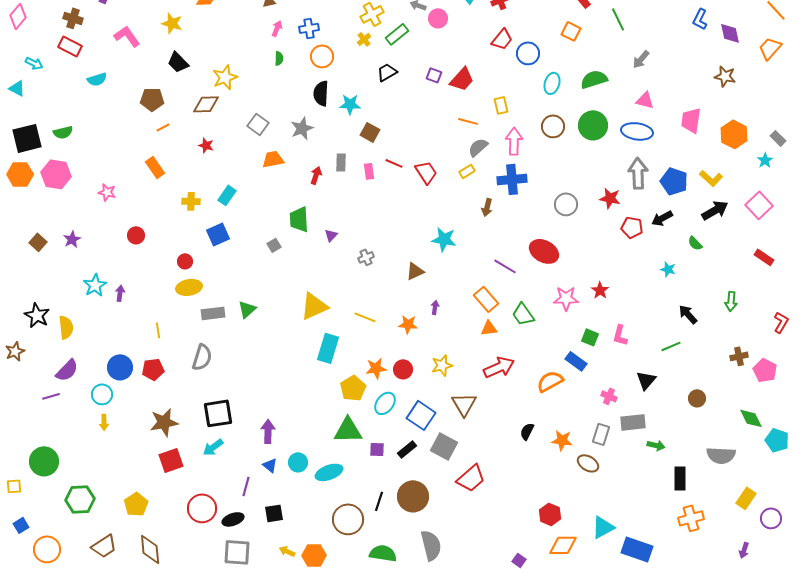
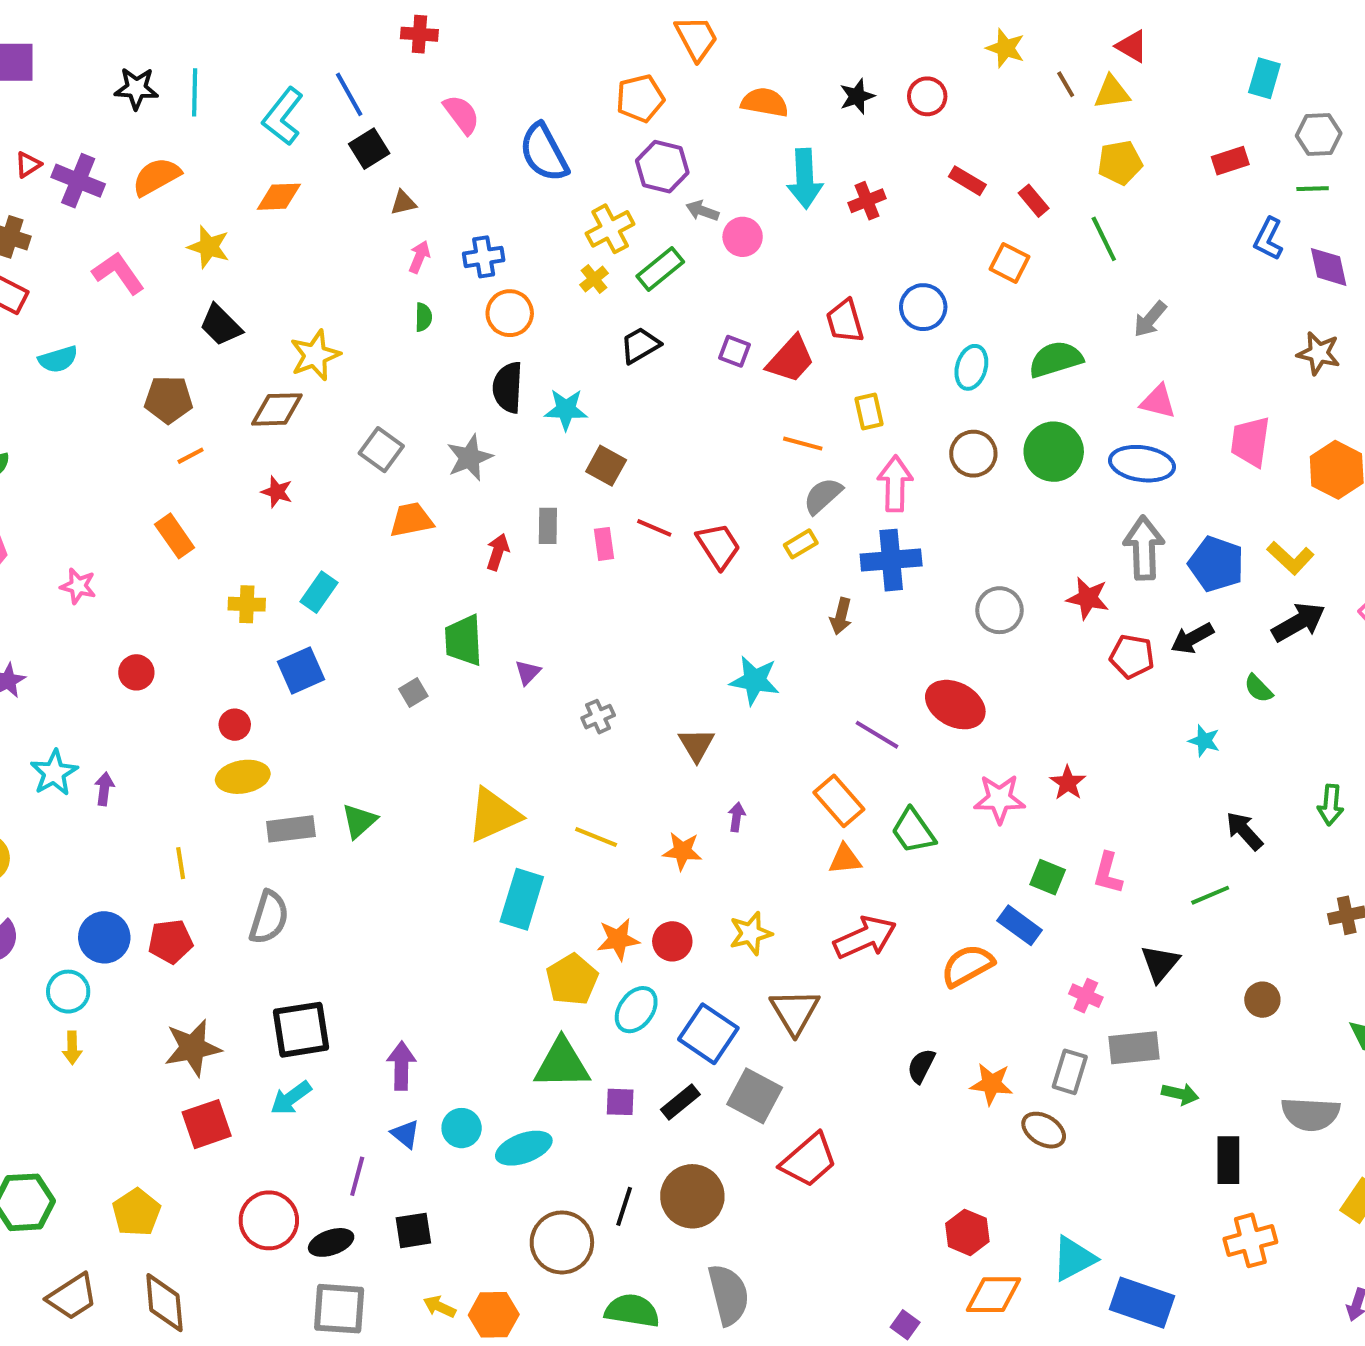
red trapezoid: (502, 39) -> (845, 321), moved, turned 125
brown triangle: (415, 271) -> (696, 745), turned -36

